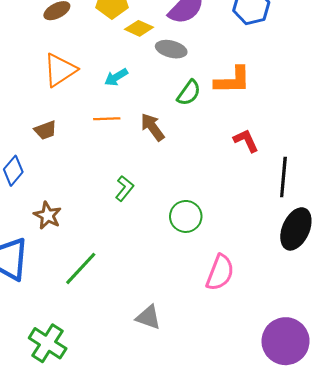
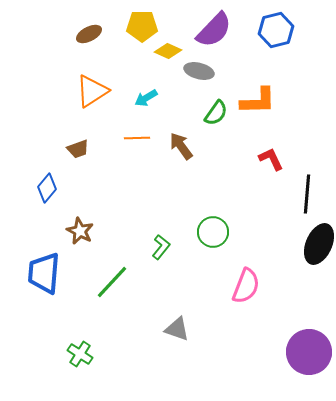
green L-shape: (124, 188) -> (161, 247), moved
green cross: (48, 343) -> (80, 354), size x0.7

